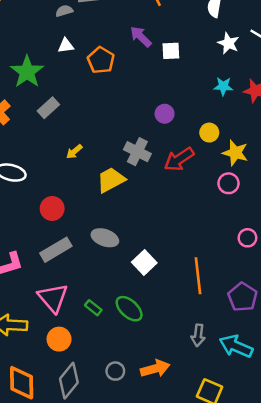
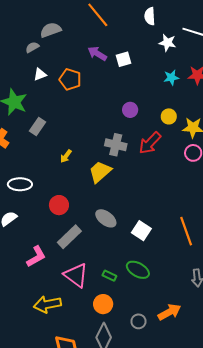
gray ellipse: (105, 238) -> (106, 218), turned 30
orange circle: (59, 339) -> (103, 304), moved

